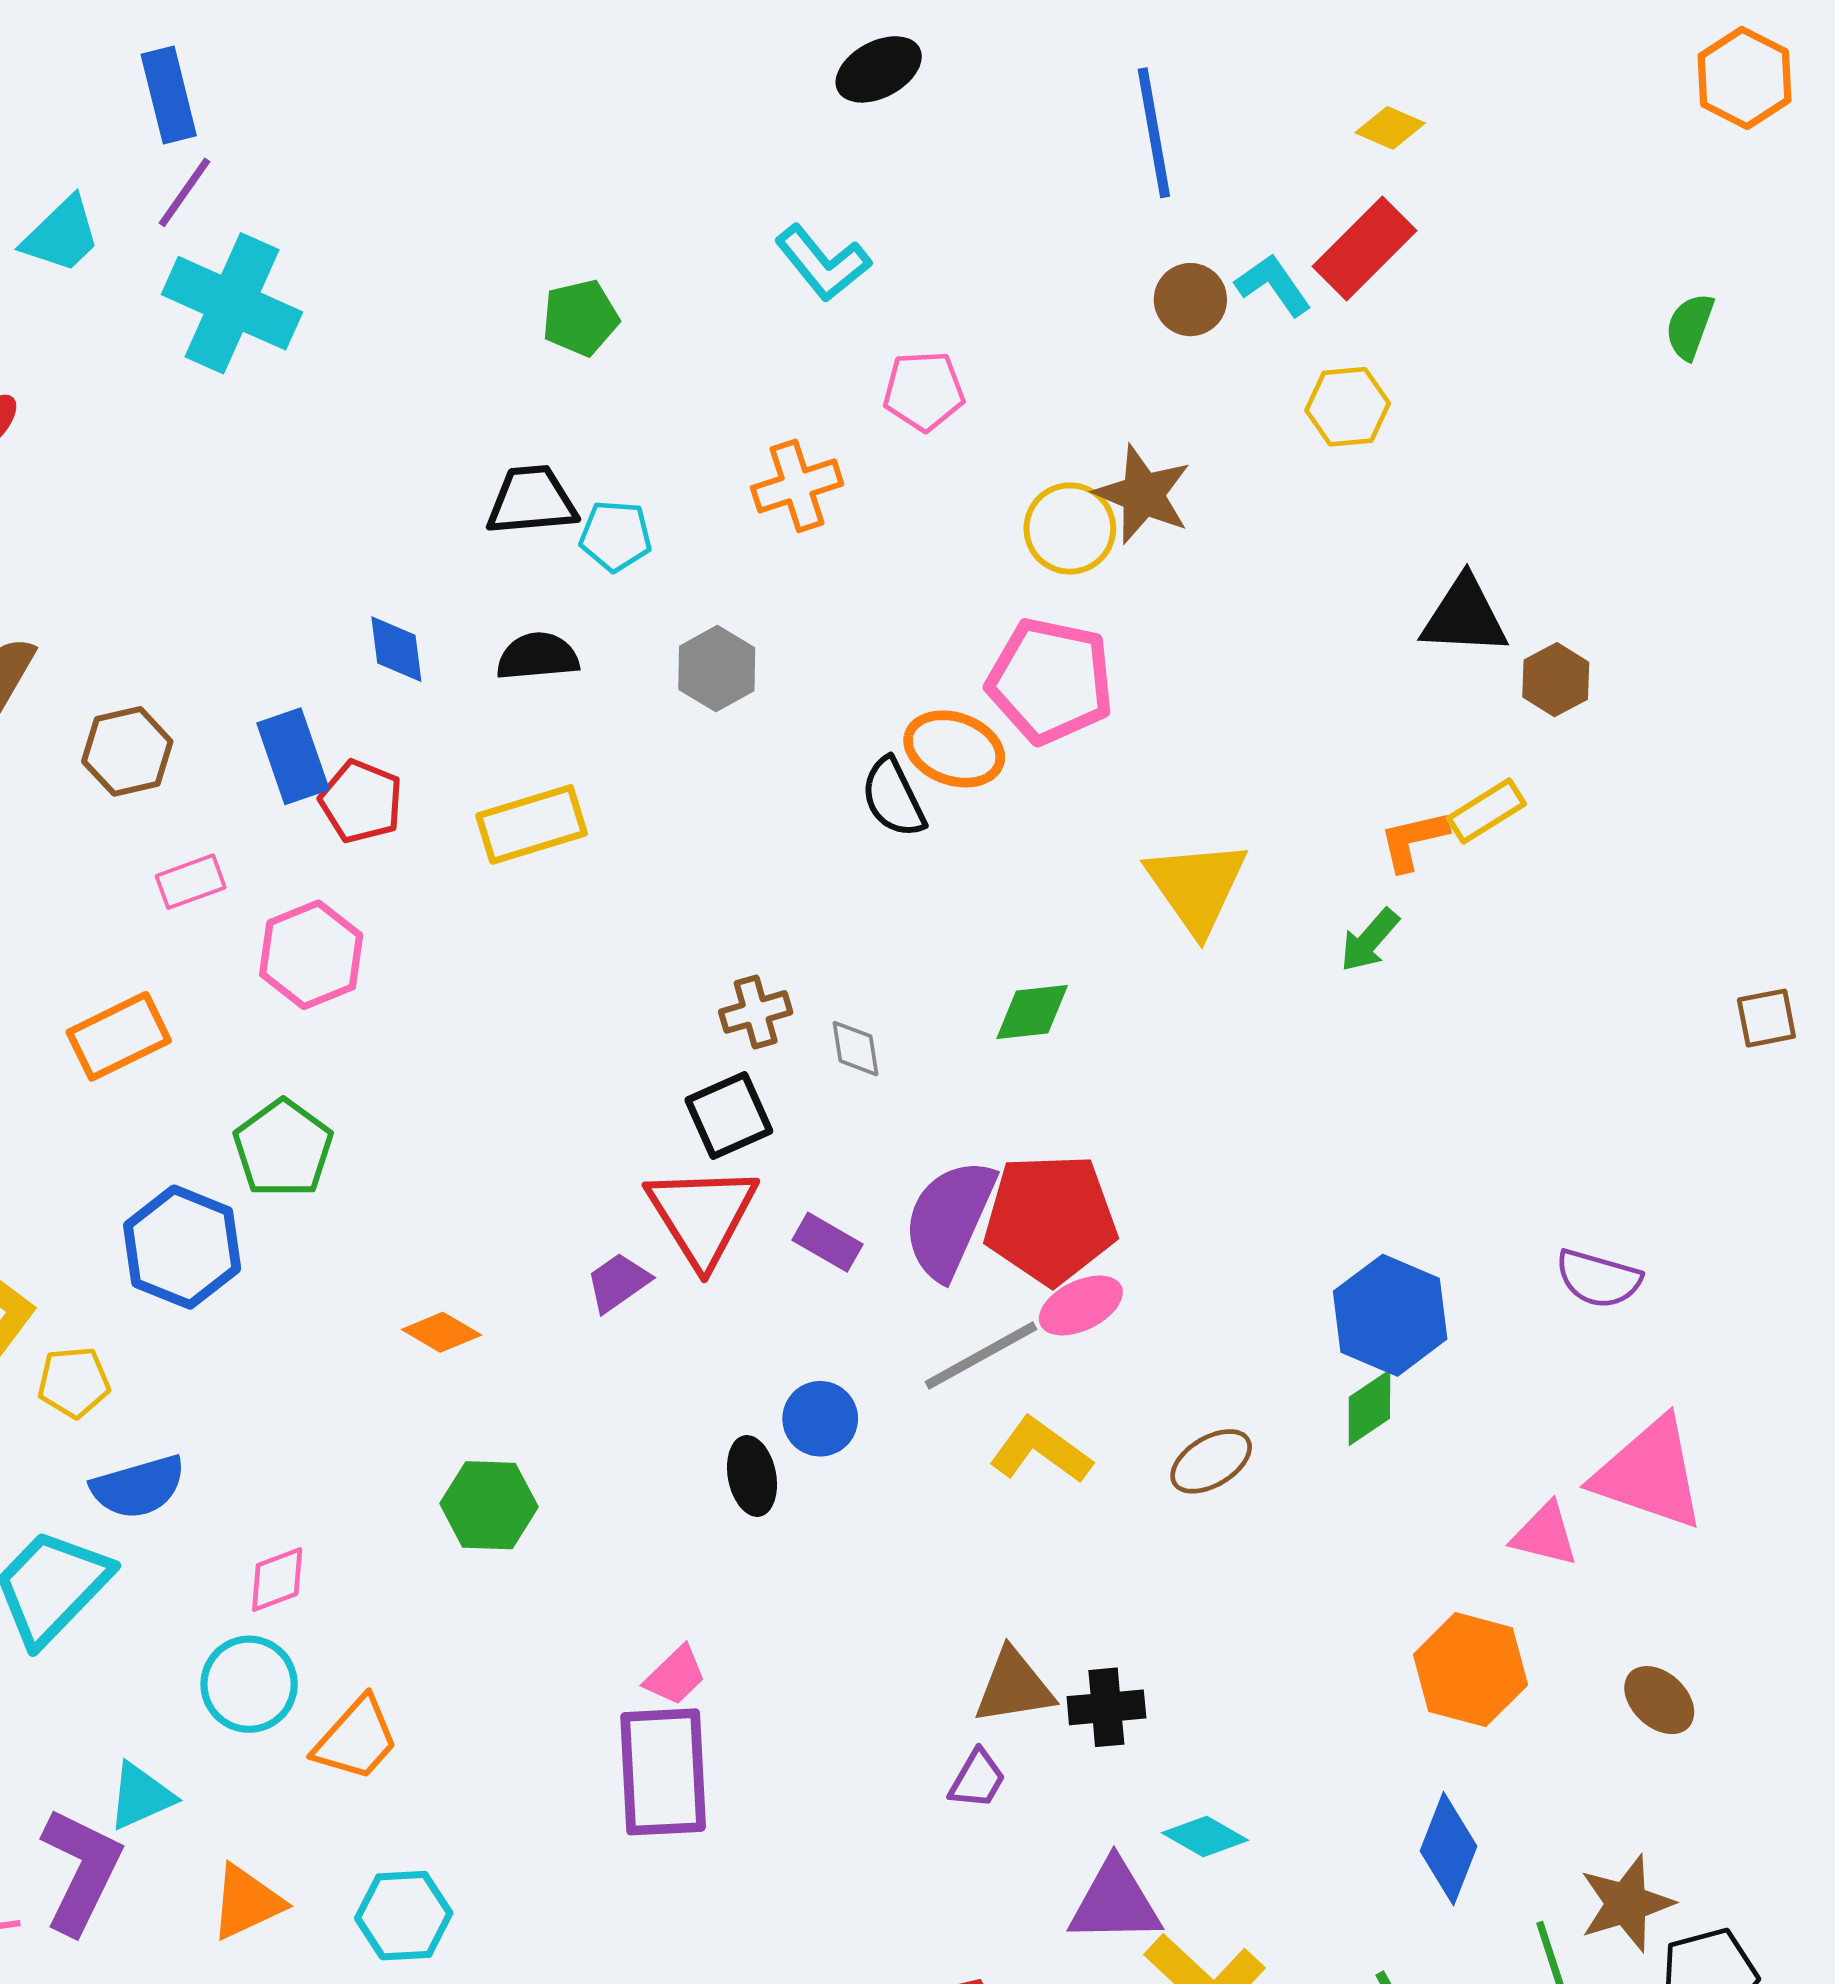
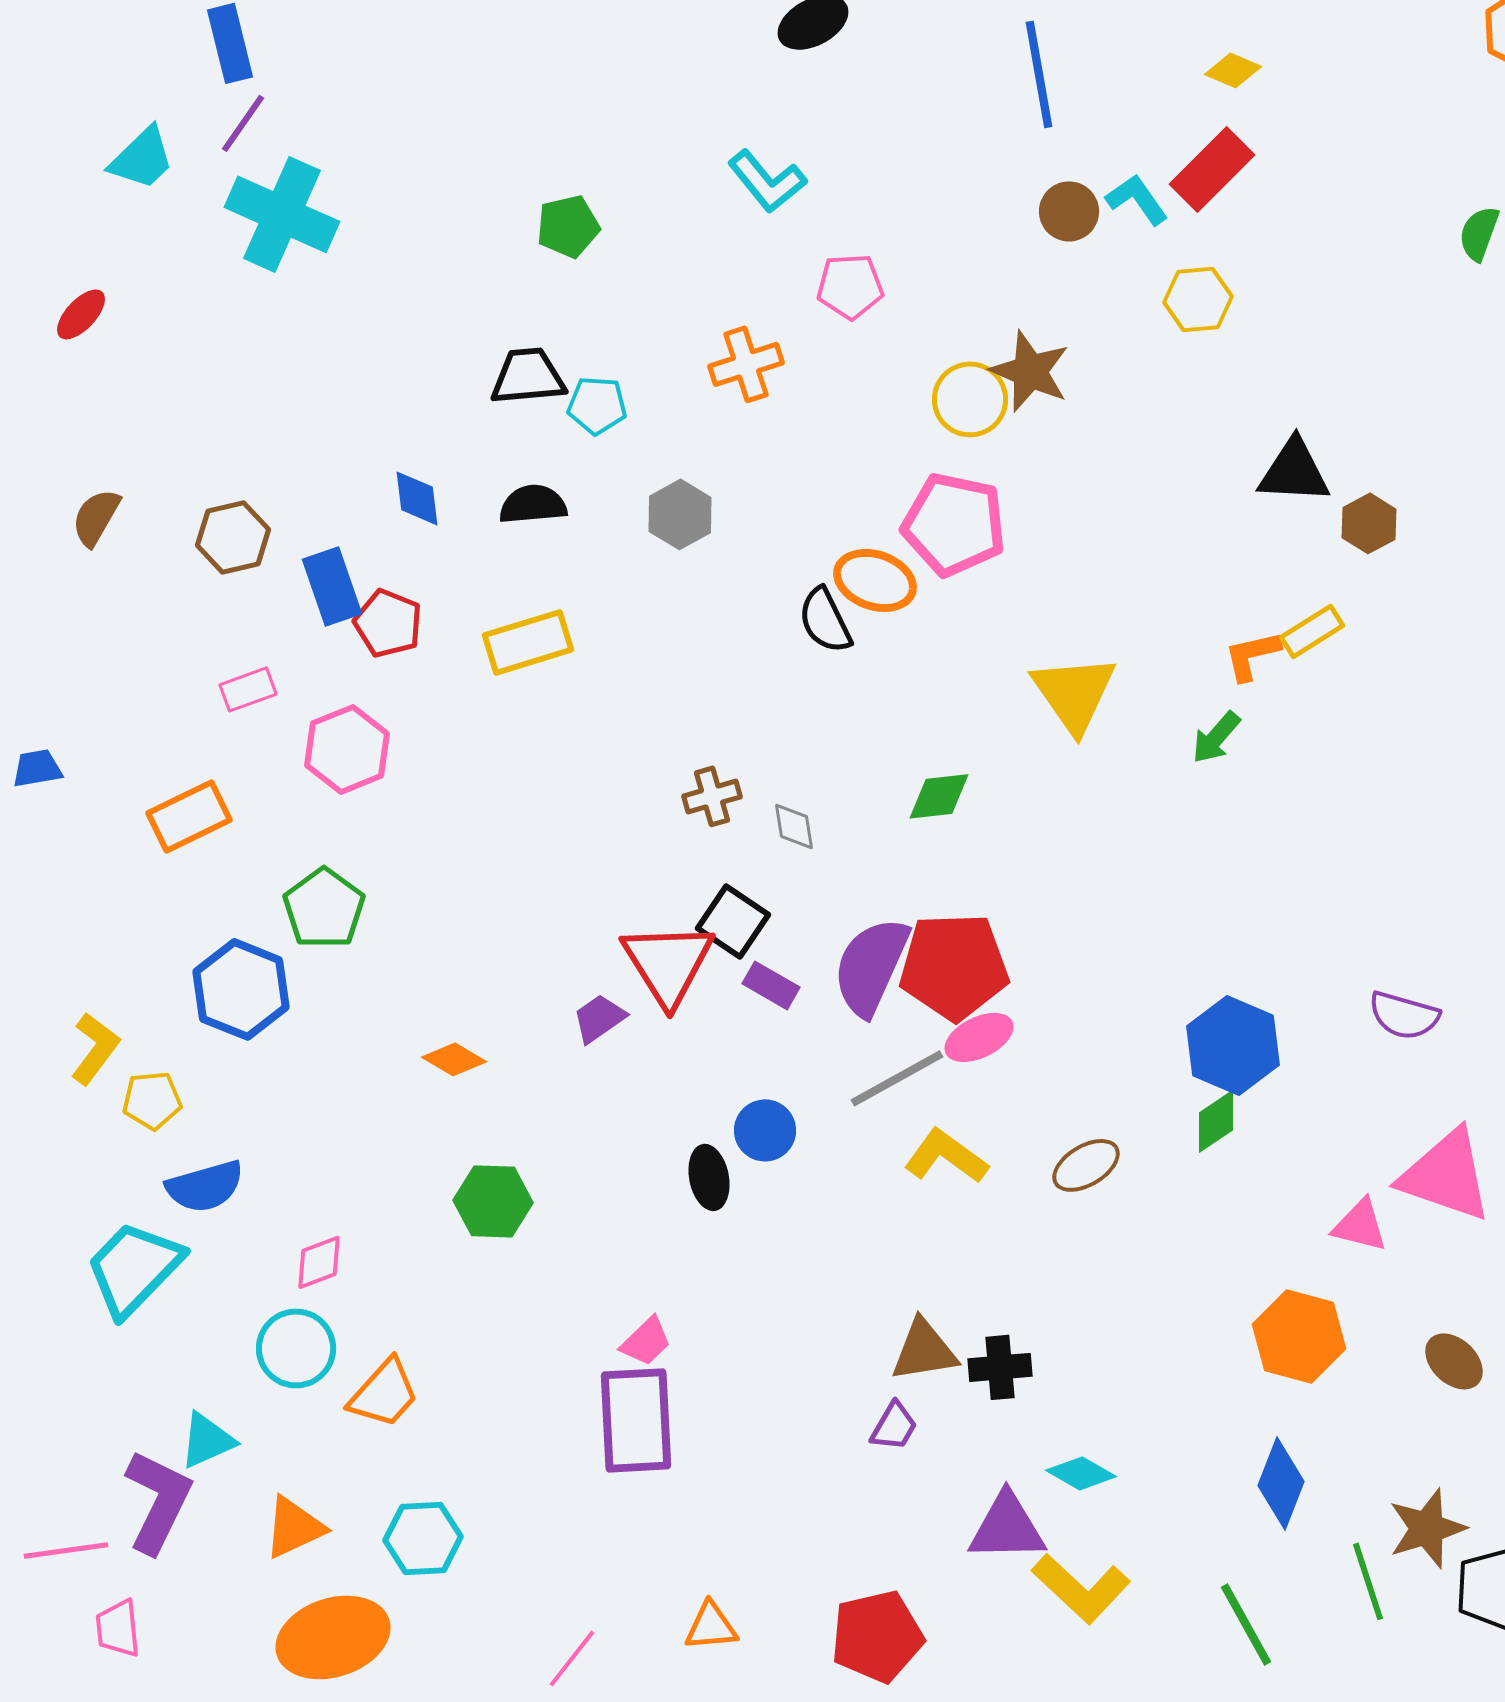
brown hexagon: (127, 751) -> (233, 537), moved
black square: (729, 1116) -> (733, 921), moved, turned -32

